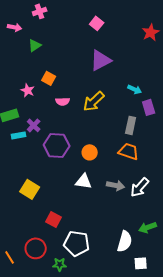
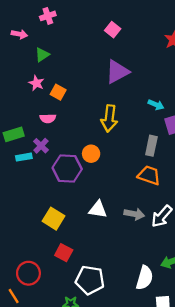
pink star: (28, 90) -> (36, 83), moved
pink semicircle: (63, 101) -> (48, 118), moved
yellow arrow: (94, 101) -> (109, 118), turned -40
orange circle: (90, 152) -> (91, 154), moved
yellow square: (30, 189) -> (53, 219), moved
red circle: (36, 248) -> (28, 273), moved

